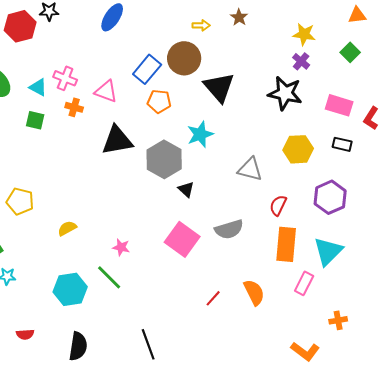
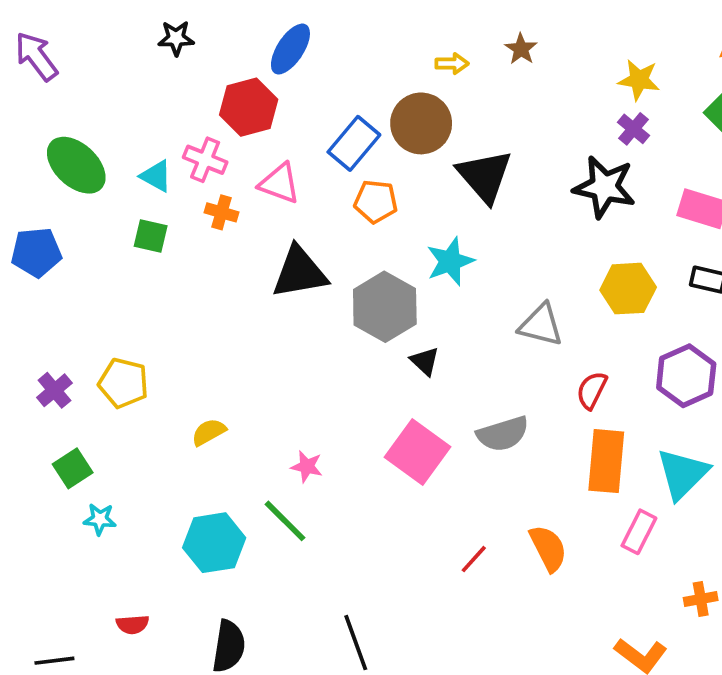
red hexagon: (20, 26) -> (249, 107), moved

